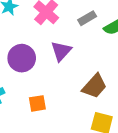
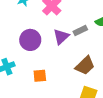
gray rectangle: (87, 18) -> (80, 30), moved

